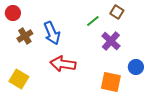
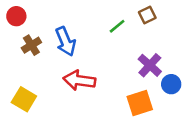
brown square: (117, 12) -> (147, 15), turned 32
purple cross: (111, 41) -> (150, 65), moved
orange square: (111, 82) -> (140, 103), turned -30

